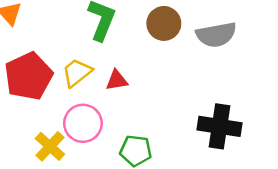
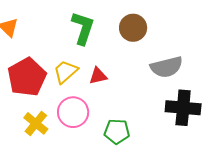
gray semicircle: (216, 35) -> (167, 67), moved
yellow cross: (50, 146) -> (36, 123), moved

